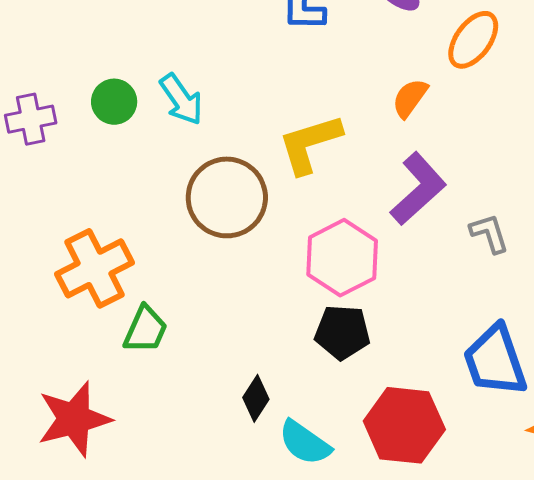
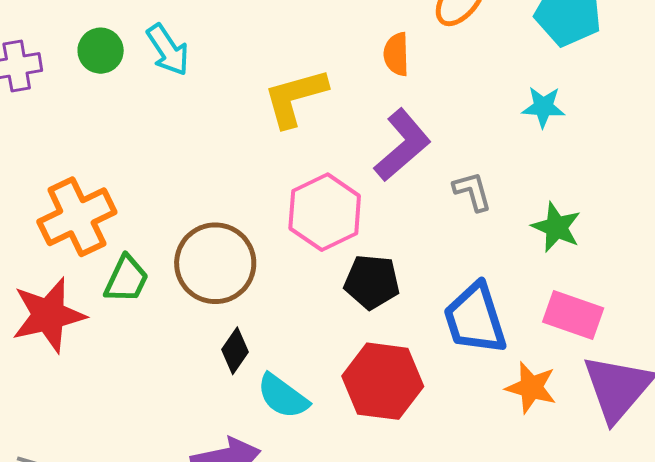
orange semicircle: (410, 98) -> (396, 54), turned -39
brown circle: (227, 197) -> (215, 263), moved
black pentagon: (342, 332) -> (372, 282), moved
red star: (74, 419) -> (49, 315), moved

